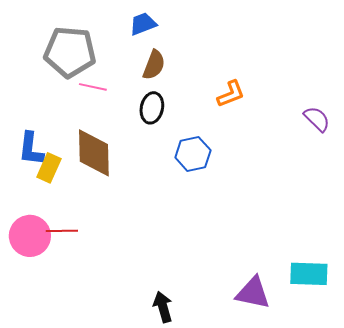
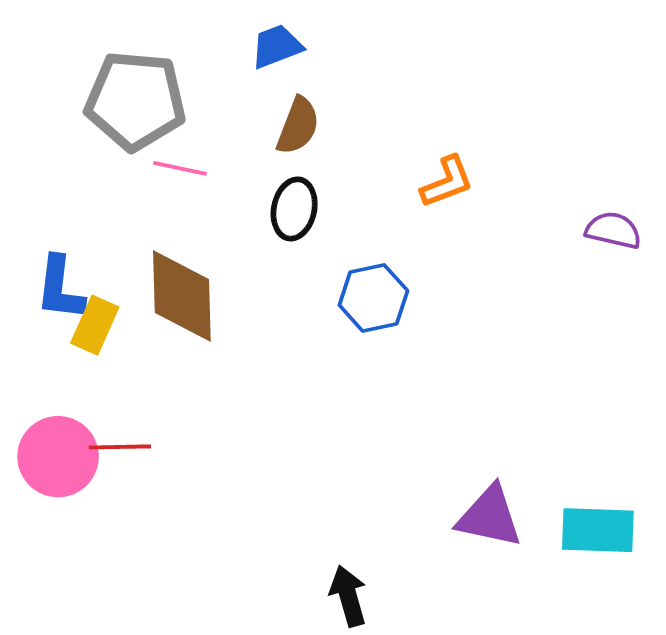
purple semicircle: (317, 119) -> (613, 230), turned -32
purple triangle: (253, 293) -> (490, 517), moved
black arrow: (163, 307) -> (348, 596), moved

